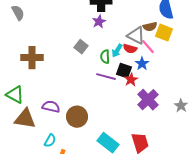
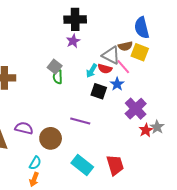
green semicircle: (105, 57) -> (58, 77), moved
purple line: (106, 77) -> (80, 121), moved
red star: (131, 80) -> (146, 130), moved
purple cross: (148, 100) -> (136, 109), moved
cyan semicircle: (50, 141) -> (35, 163), moved

